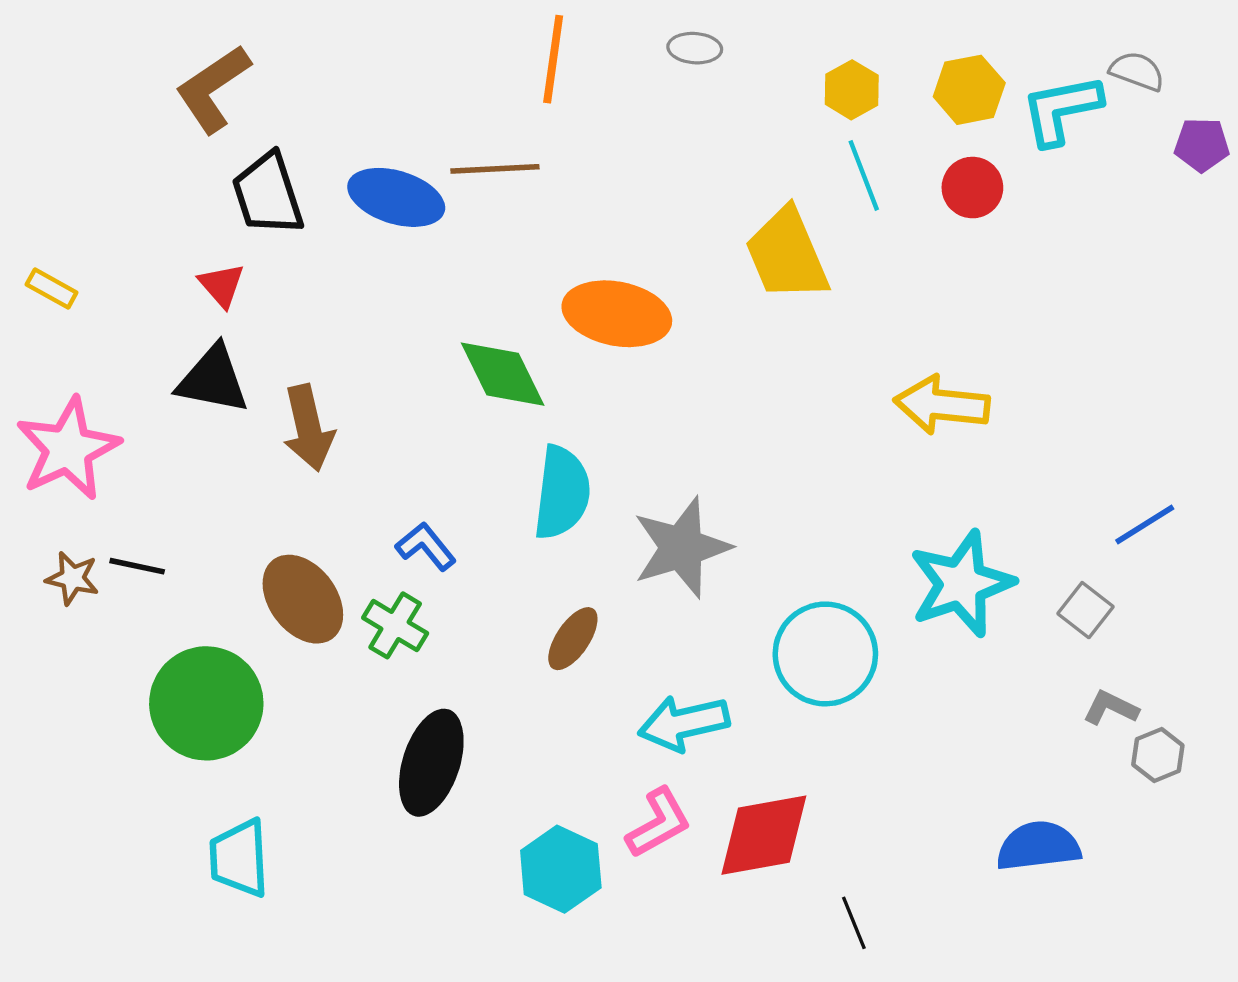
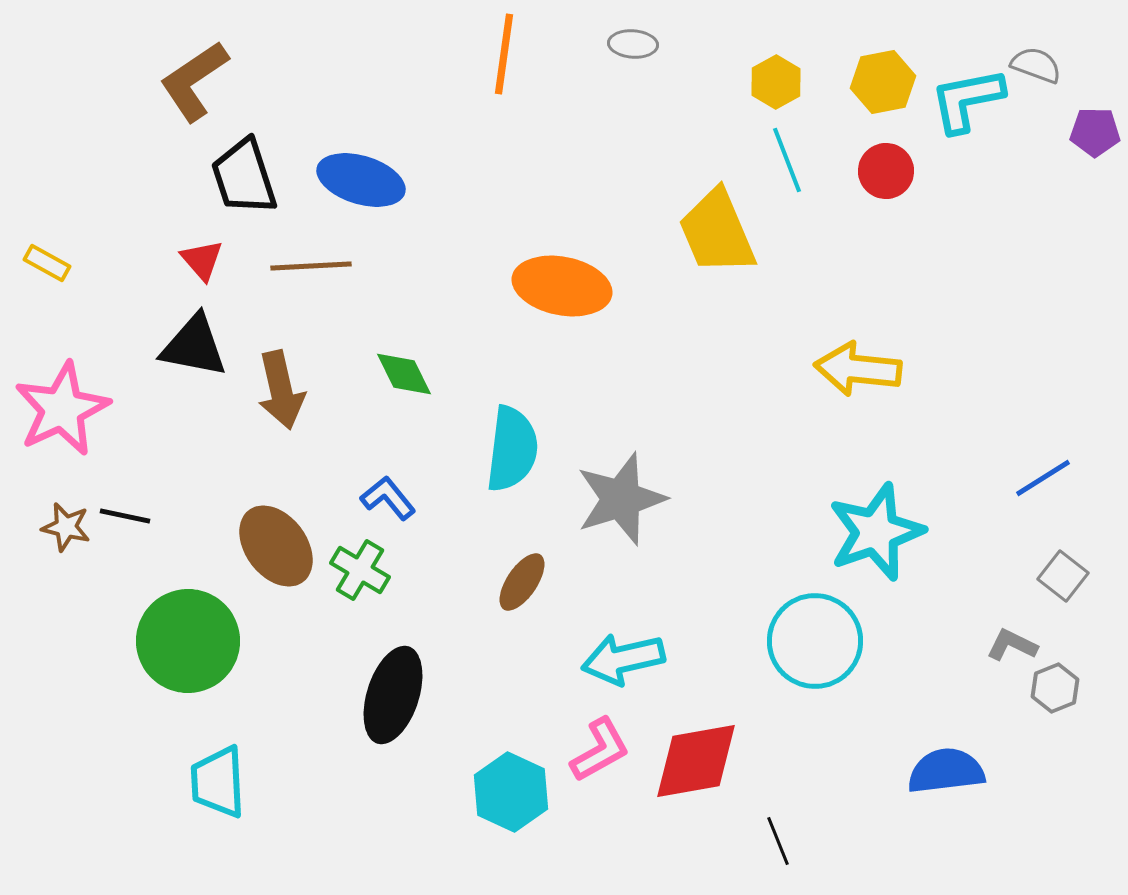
brown line: (495, 169) -> (311, 266), moved
green diamond: (503, 374) -> (404, 374), moved, size x0.7
gray square: (1085, 610) -> (1063, 576), moved
cyan circle: (825, 654) -> (815, 641), moved

